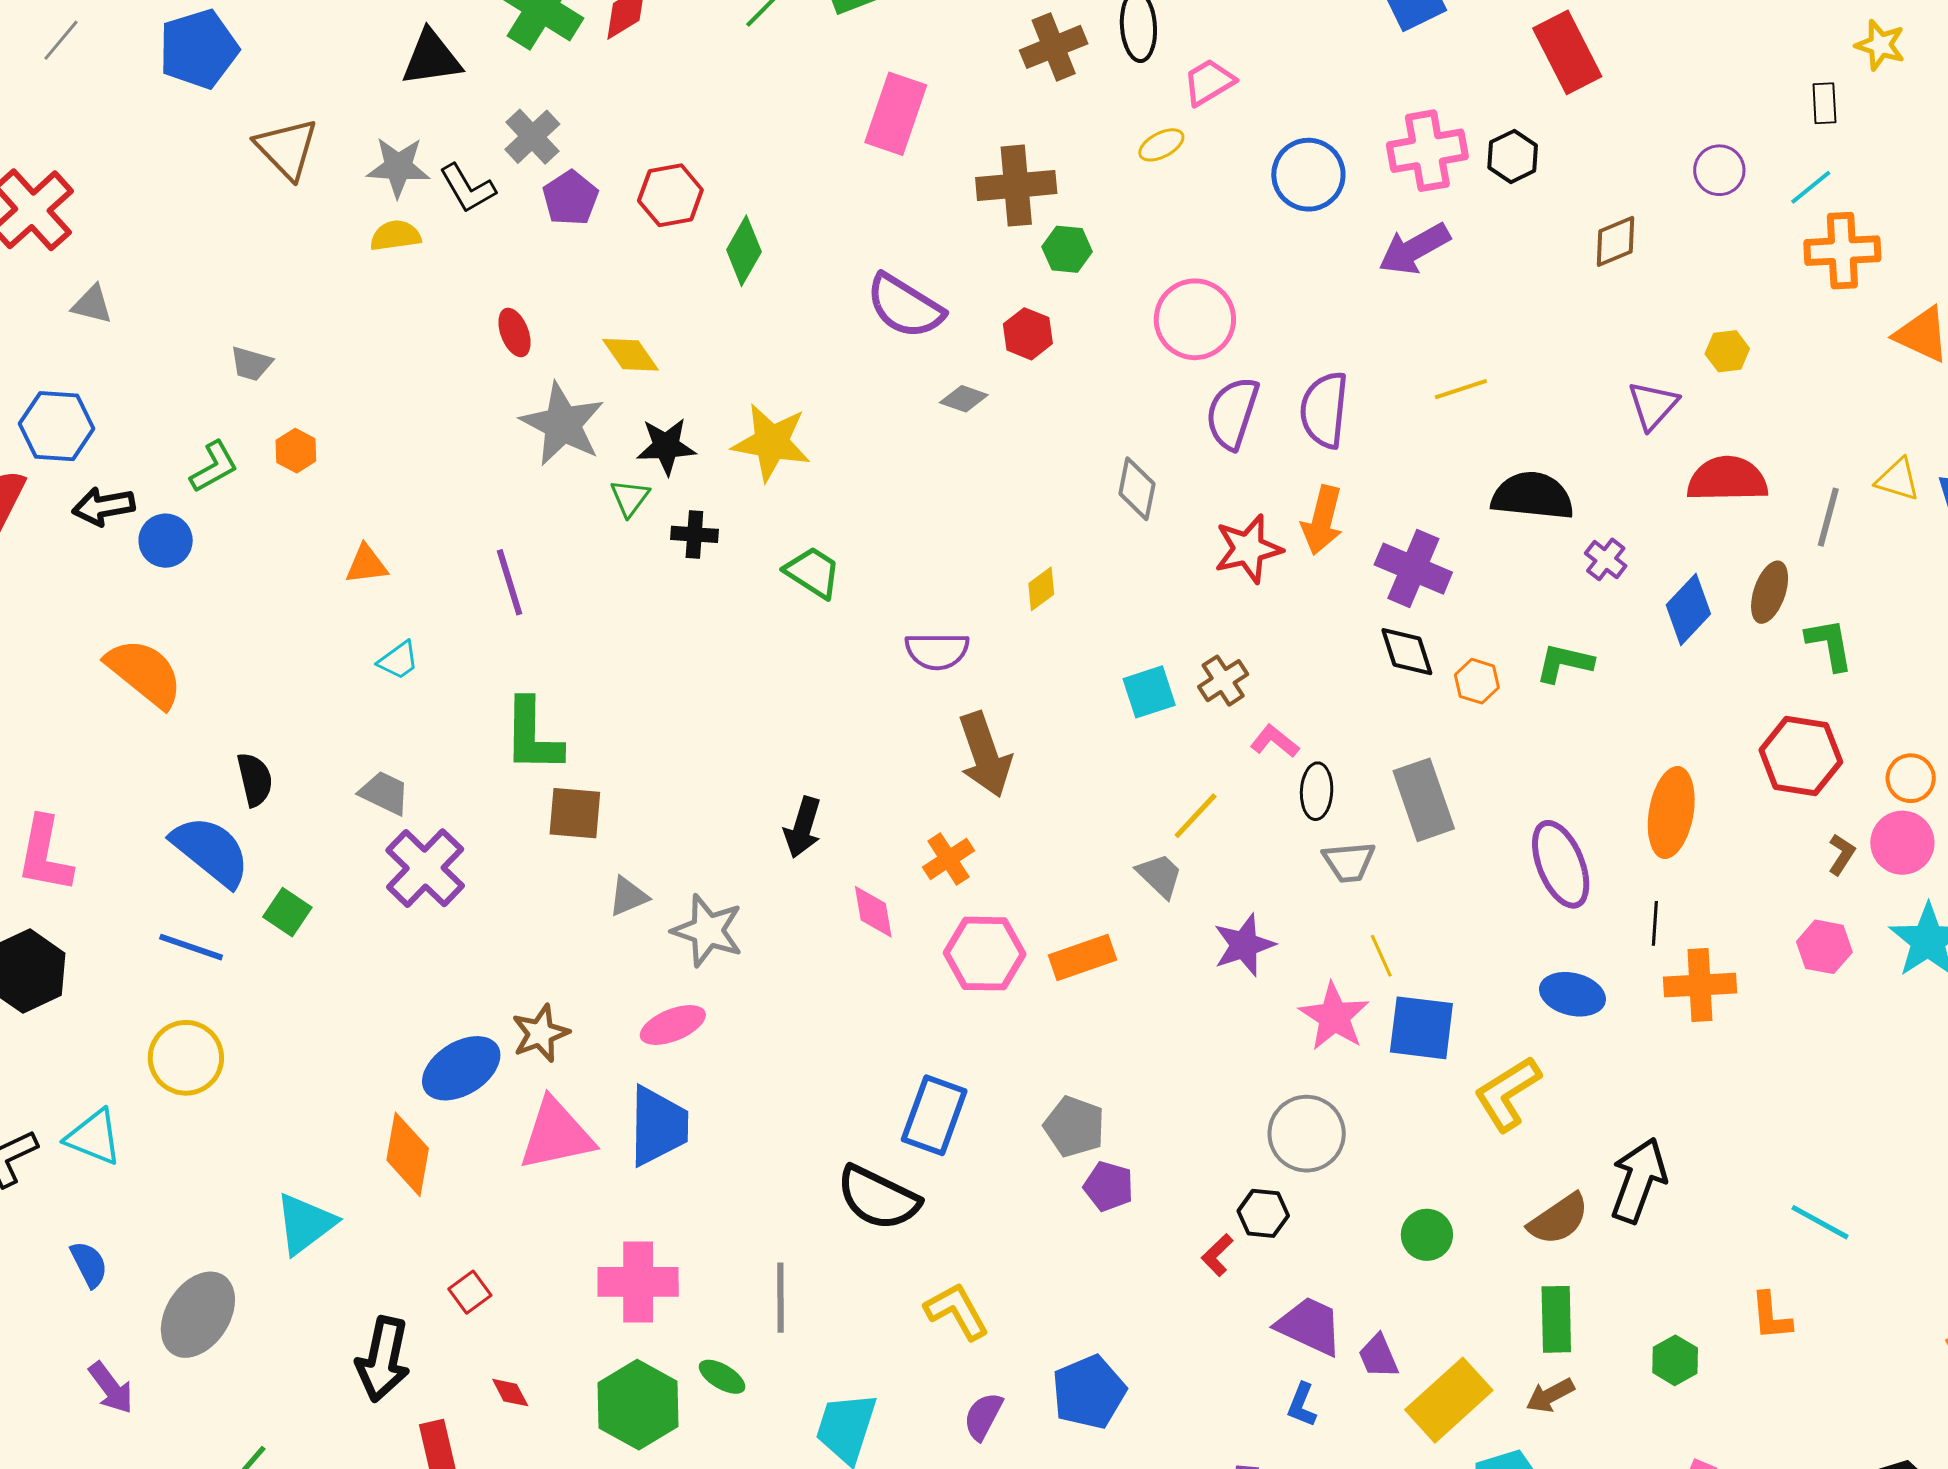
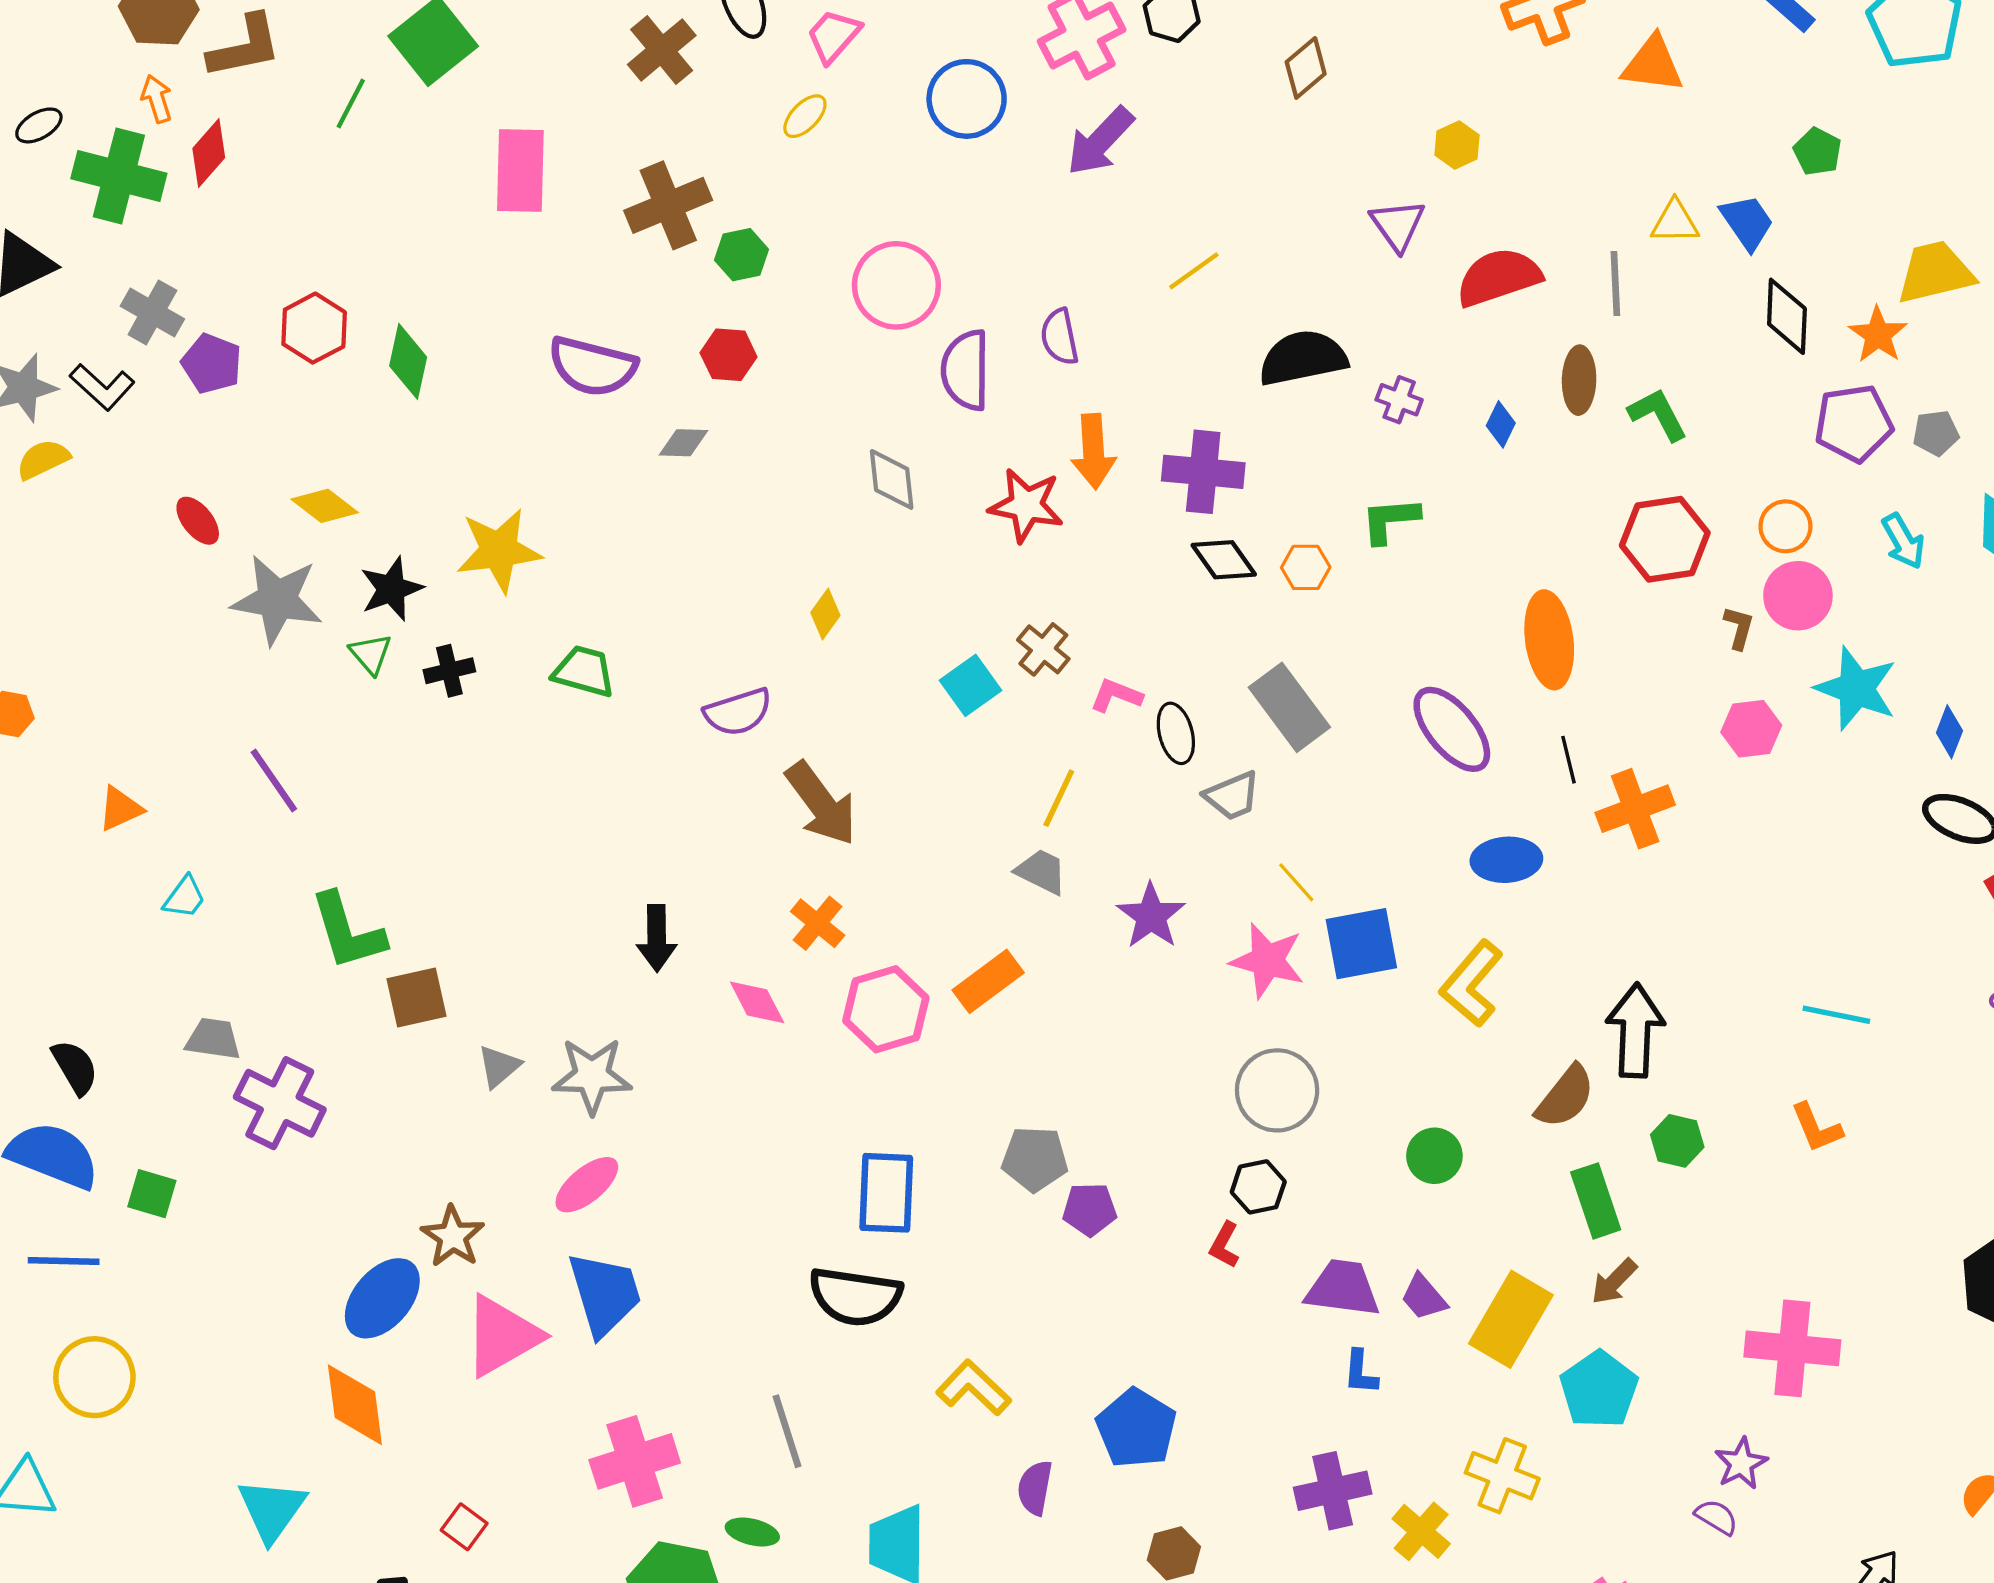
purple semicircle: (1324, 410) -> (1060, 337), size x0.7
red star: (1248, 549) -> (1026, 505), turned -30
blue diamond: (1688, 609) -> (1501, 424), size x0.6
green hexagon: (1675, 1360) -> (1677, 1141), moved

